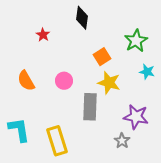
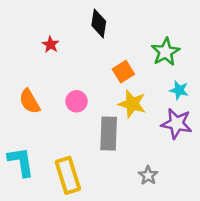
purple star: (136, 117) -> (177, 124), moved

